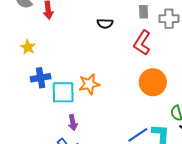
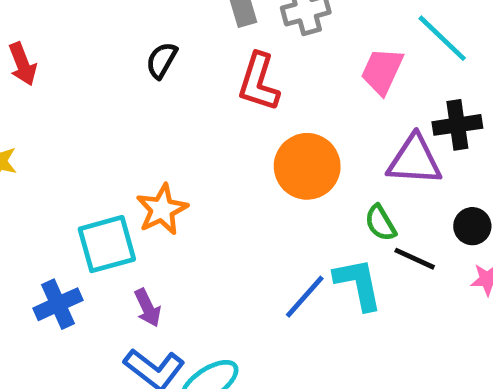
black semicircle: (105, 24) -> (162, 60), turned 133
blue cross: (41, 78) -> (58, 304), moved

